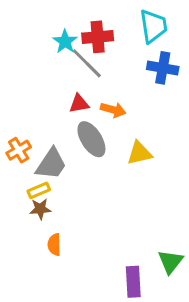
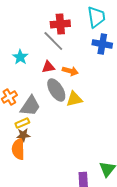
cyan star: (65, 42) -> (20, 57), moved
yellow triangle: (139, 153) -> (74, 99), moved
orange semicircle: (54, 245) -> (18, 149), moved, size x1.5

